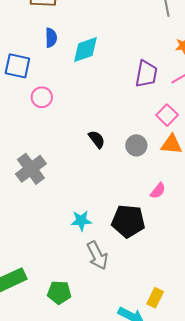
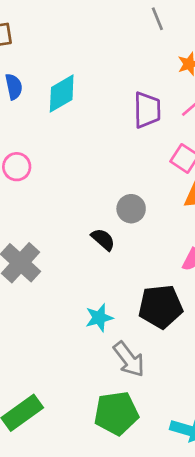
black semicircle: (97, 139) -> (103, 239), moved
gray circle: (136, 145) -> (131, 209), moved
green pentagon: (59, 292) -> (116, 413), moved, size x1.4

